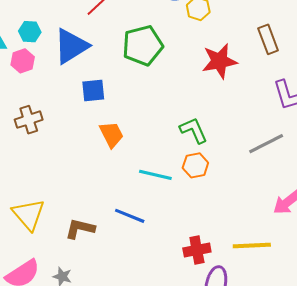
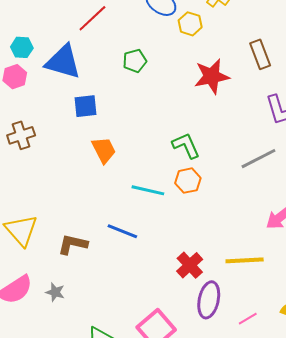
green pentagon: (143, 45) -> (135, 61), size x0.6
blue triangle: (71, 46) -> (63, 62), turned 48
red cross: (197, 250) -> (190, 265), turned -32

